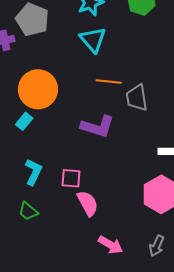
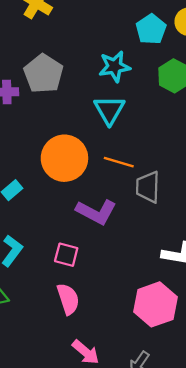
orange circle: (38, 89) -> (64, 158), moved
pink square: (71, 178) -> (66, 255), moved

